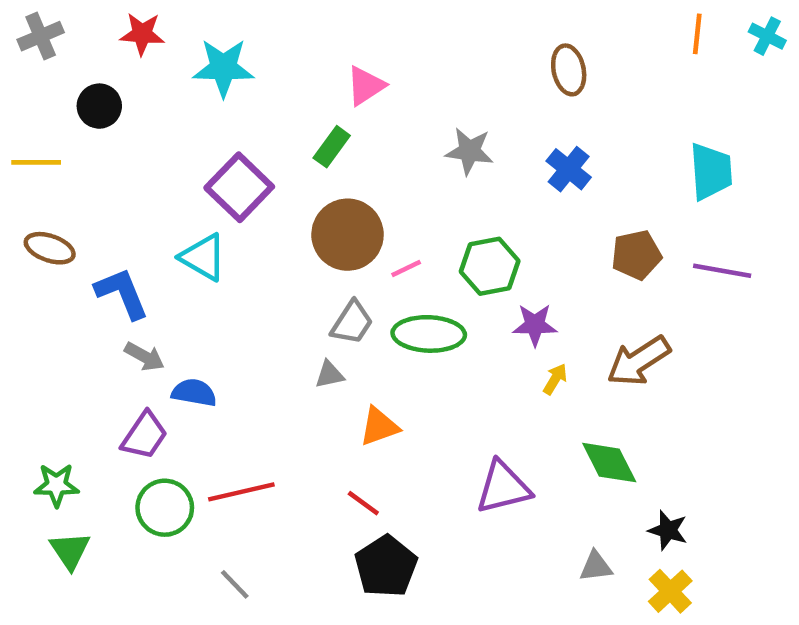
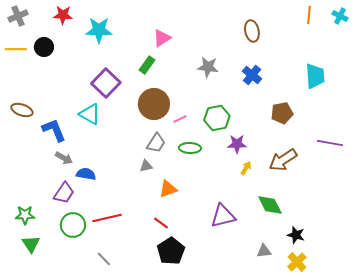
yellow line: (36, 162) -> (16, 49), moved
purple line: (722, 271) -> (330, 143), moved
green ellipse: (429, 334) -> (190, 148), size x0.7

